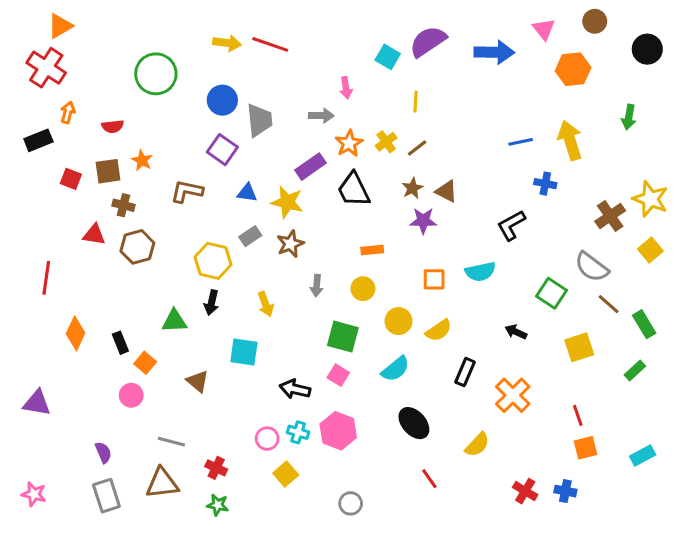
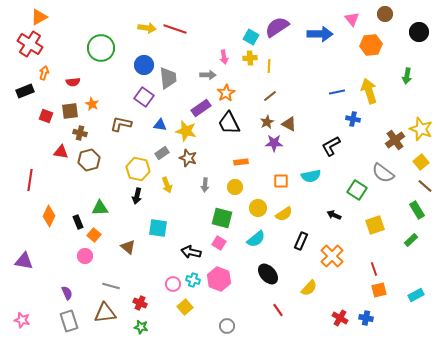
yellow cross: (386, 142) -> (250, 58), moved, turned 32
brown star: (290, 244) -> (188, 158), turned -30
yellow arrow: (266, 304) -> (167, 185), moved
brown line: (609, 304) -> (425, 186), moved
green triangle: (174, 321) -> (100, 208), moved

